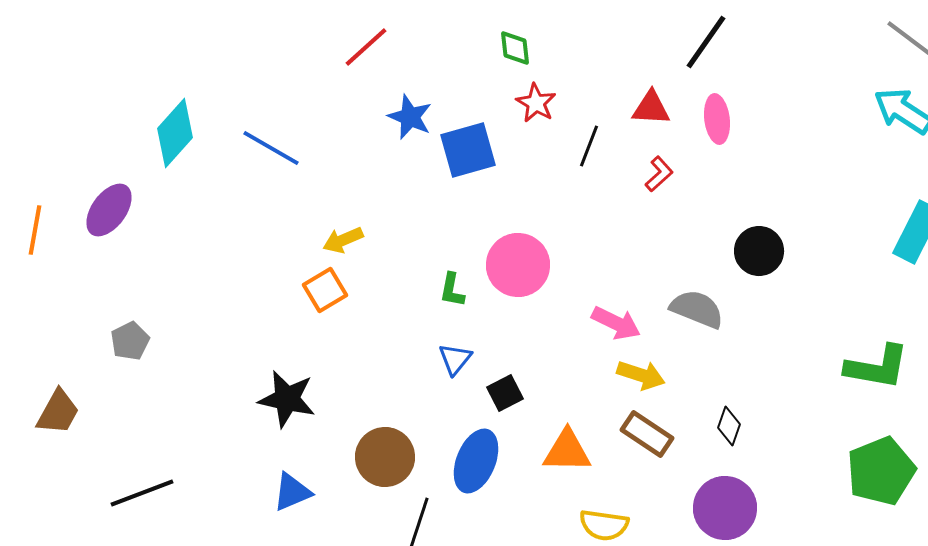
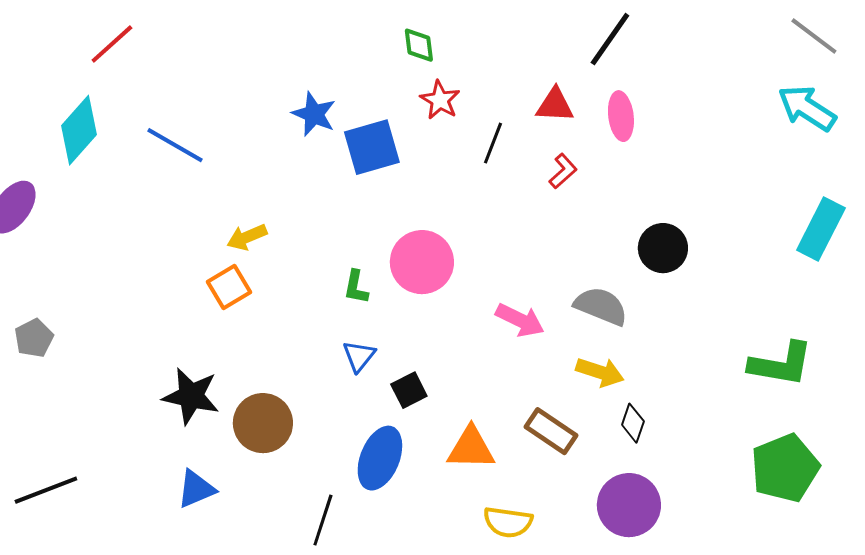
red line: (366, 47) -> (112, 44), moved
yellow arrow: (641, 375) -> (600, 372), moved
brown circle: (385, 457) -> (263, 423), moved

